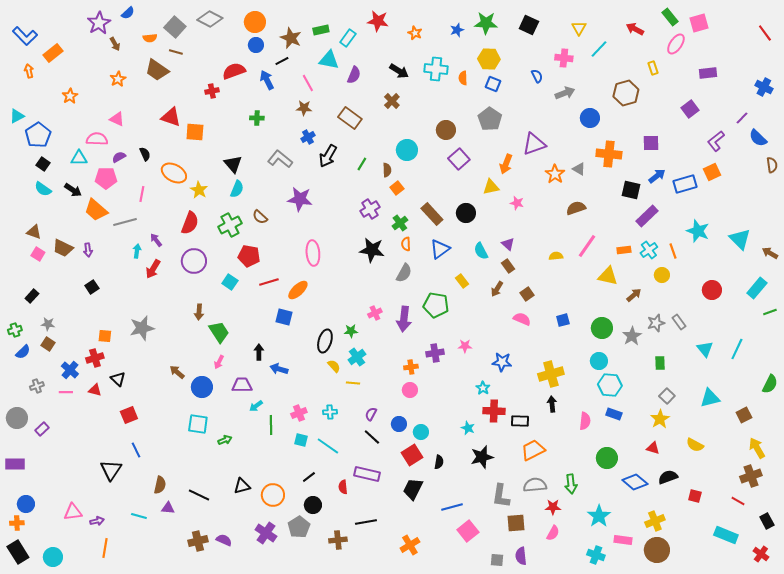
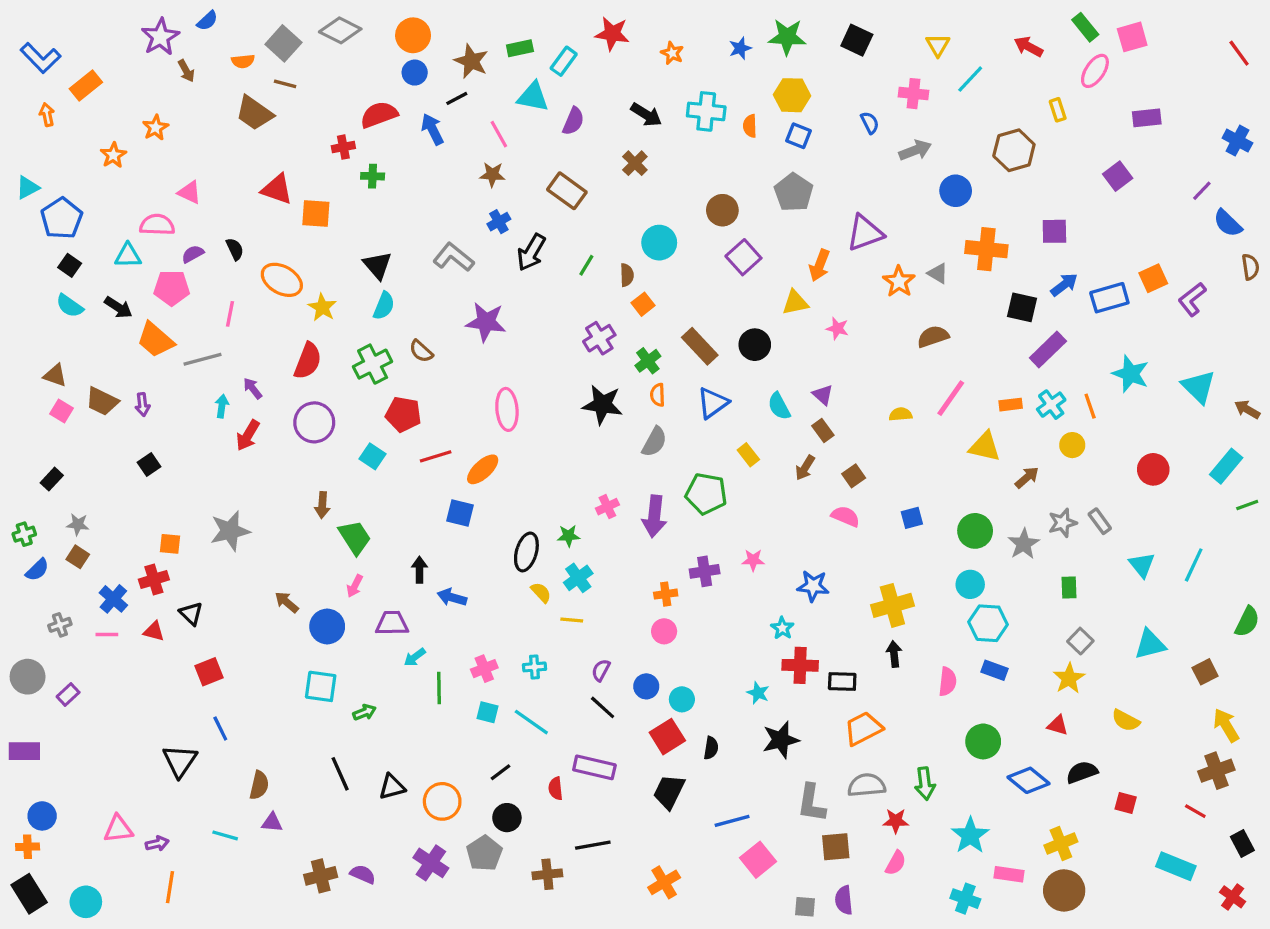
orange star: (118, 79) -> (155, 128), moved
green cross: (257, 118) -> (373, 176), moved
purple L-shape: (716, 141) -> (1192, 299), moved
black line: (199, 495) -> (340, 774), moved, turned 40

